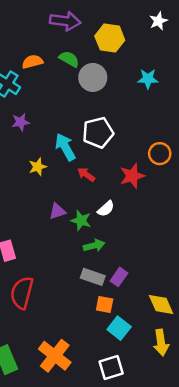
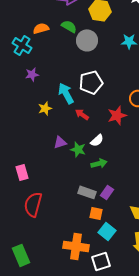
green arrow: (94, 245) -> (99, 163), moved
orange cross: (55, 356) -> (76, 246), moved, turned -30

